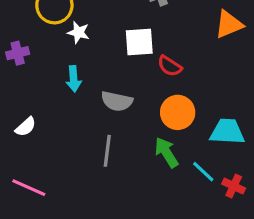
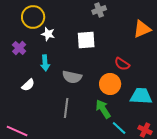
purple cross: (18, 53) -> (19, 48), moved, turned -32
red semicircle: (170, 66) -> (122, 64), moved
white semicircle: (26, 127) -> (28, 85), moved
cyan line: (203, 172) -> (119, 128), moved

